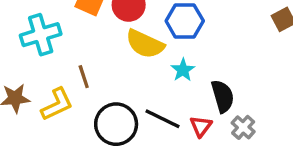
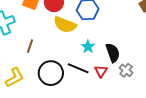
cyan star: (183, 70) -> (88, 47), moved
brown line: (84, 77) -> (30, 46), turned 40
yellow L-shape: (57, 104) -> (15, 77), moved

